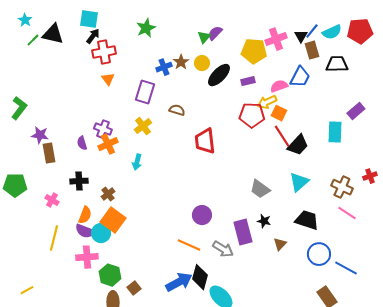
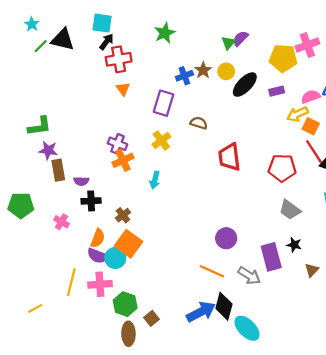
green L-shape: (19, 108) -> (40, 126), moved, turned 45
red pentagon: (252, 115) -> (282, 168), moved
purple semicircle: (82, 143) -> (81, 181), moved, turned -72
yellow line: (54, 238) -> (71, 282), moved
yellow line: (27, 290) -> (35, 308), moved

